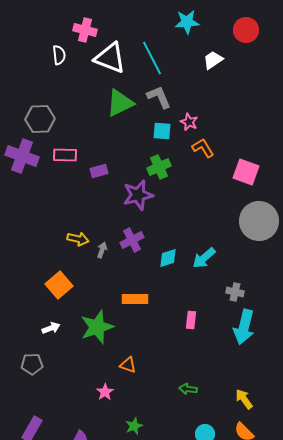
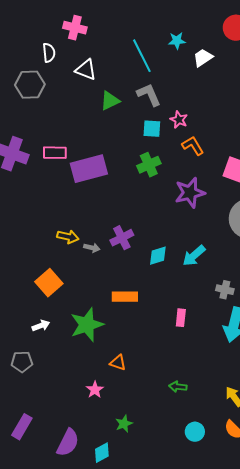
cyan star: (187, 22) -> (177, 41), moved, size x0.7
white triangle: (110, 58) -> (86, 70), moved, size x0.7
green triangle: (120, 103) -> (110, 101), size x0.7
gray hexagon: (40, 119) -> (30, 85), moved
purple rectangle: (99, 171) -> (89, 169), size x2.0
purple star: (138, 195) -> (190, 193), moved
gray arrow: (102, 250) -> (92, 248), turned 84

